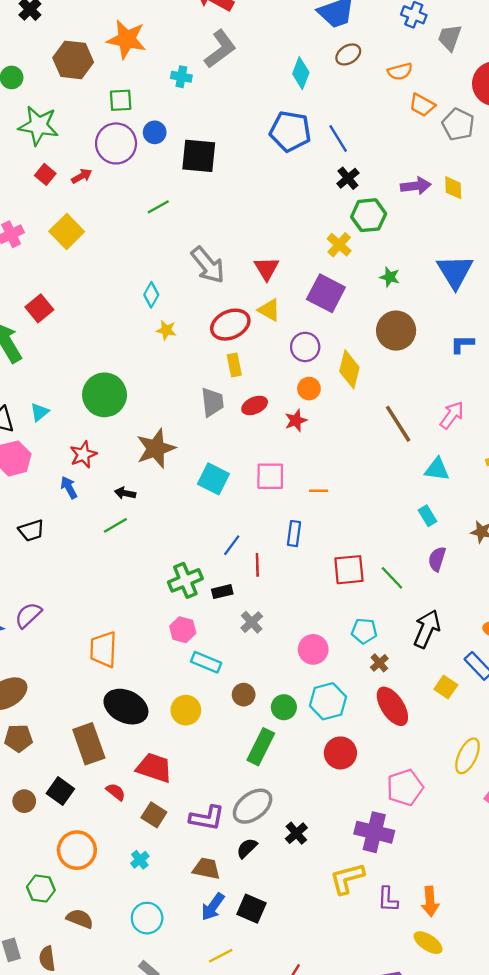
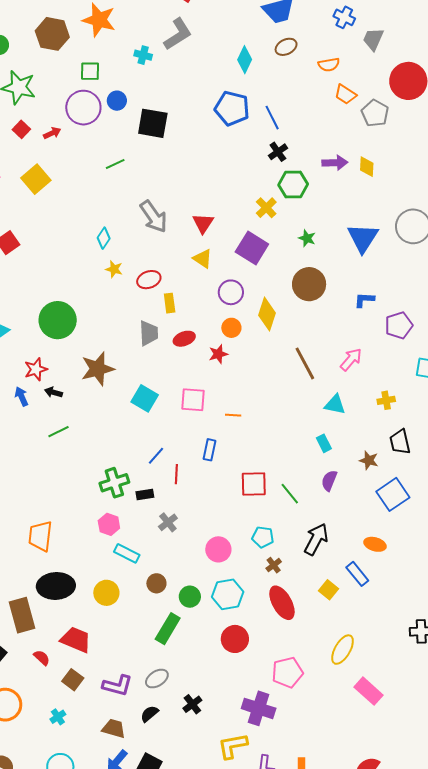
red ellipse: (230, 325) -> (149, 280), moved, size x0.7
black arrow: (125, 493) -> (53, 392), moved
black ellipse: (126, 707) -> (56, 586), turned -33
gray ellipse: (253, 806) -> (157, 679), size x0.7

